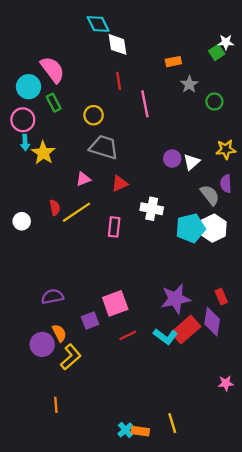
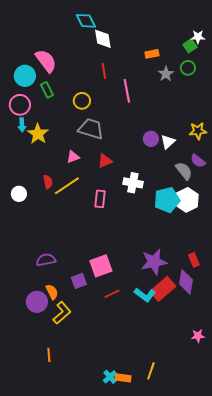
green circle: (214, 102) -> (188, 68), moved
purple semicircle: (226, 184) -> (198, 161), turned -49
yellow line: (172, 423) -> (151, 371), turned 36

